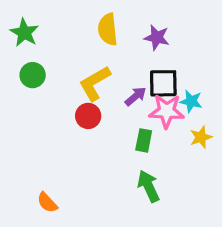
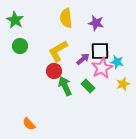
pink star: (167, 111) -> (102, 68), turned -30
green rectangle: (144, 140) -> (88, 86), turned -56
green arrow: (149, 186) -> (65, 86), moved

